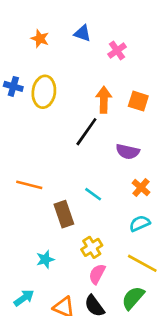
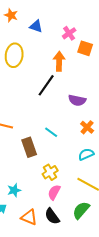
blue triangle: (82, 33) -> (36, 26), moved
pink cross: (117, 51) -> (69, 33), moved
orange square: (138, 101) -> (85, 48), moved
cyan star: (45, 259) -> (14, 190), moved

